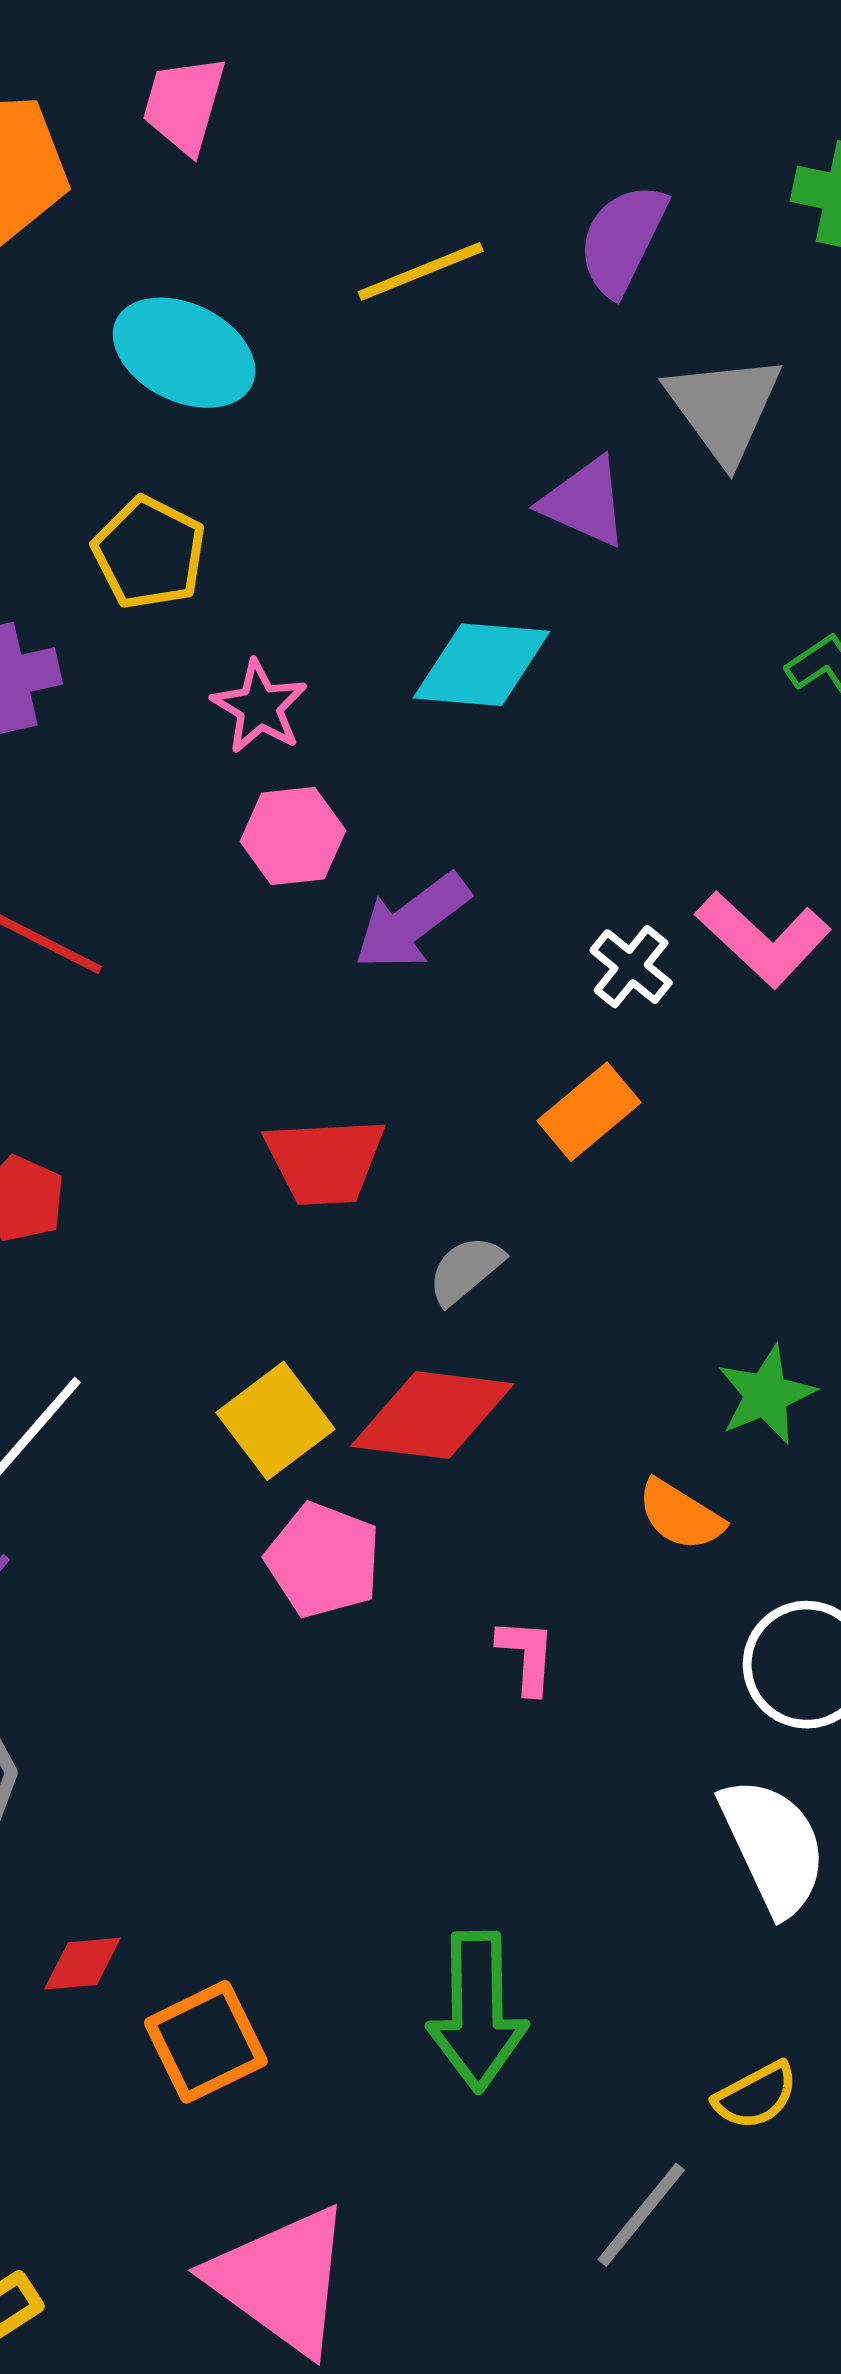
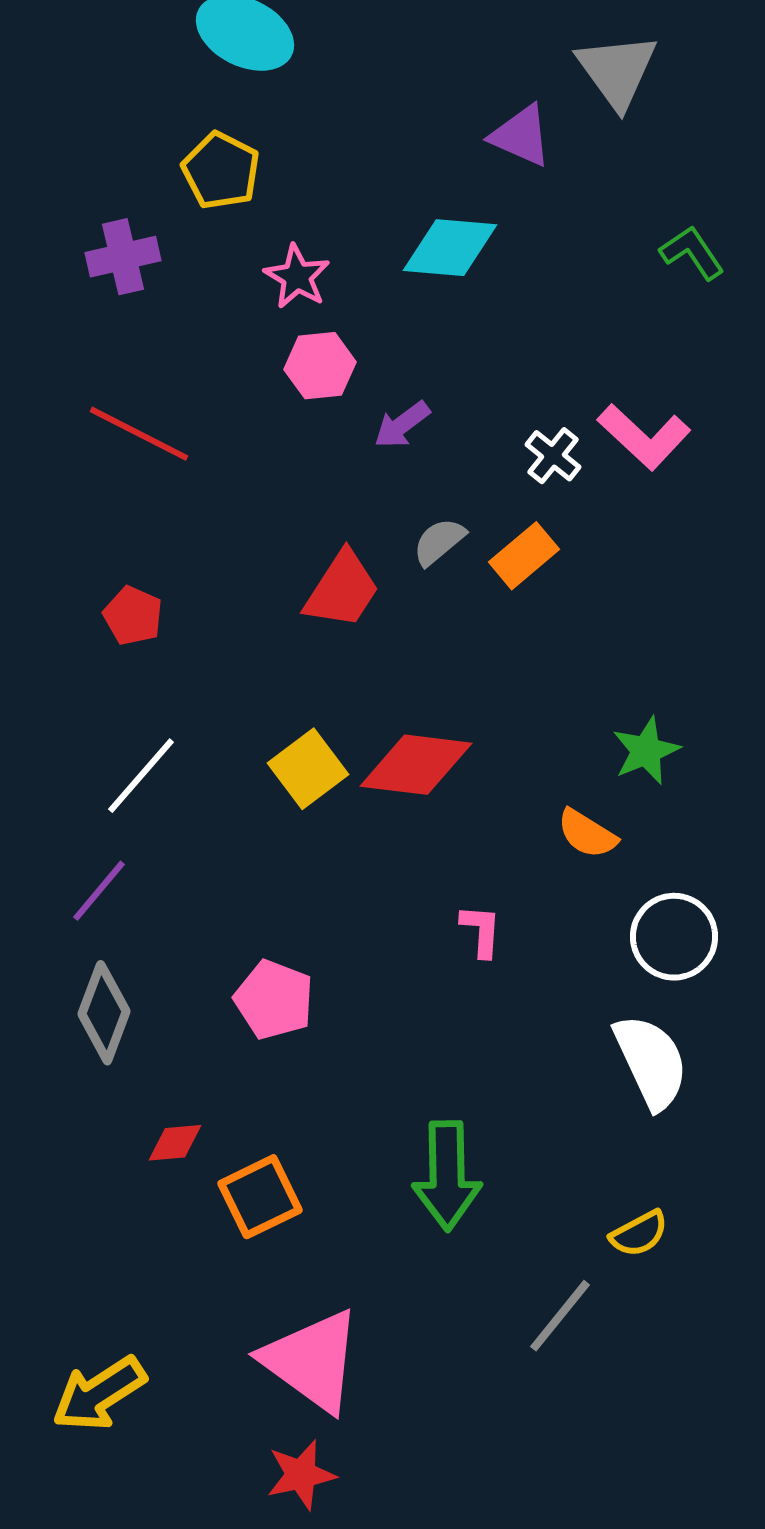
purple arrow: (412, 922) -> (402, 425), size x0.7
red trapezoid: (325, 1161) -> (342, 590), turned -54
gray semicircle: (466, 1270) -> (439, 542), moved
pink pentagon: (323, 1560) -> (274, 1000), moved

